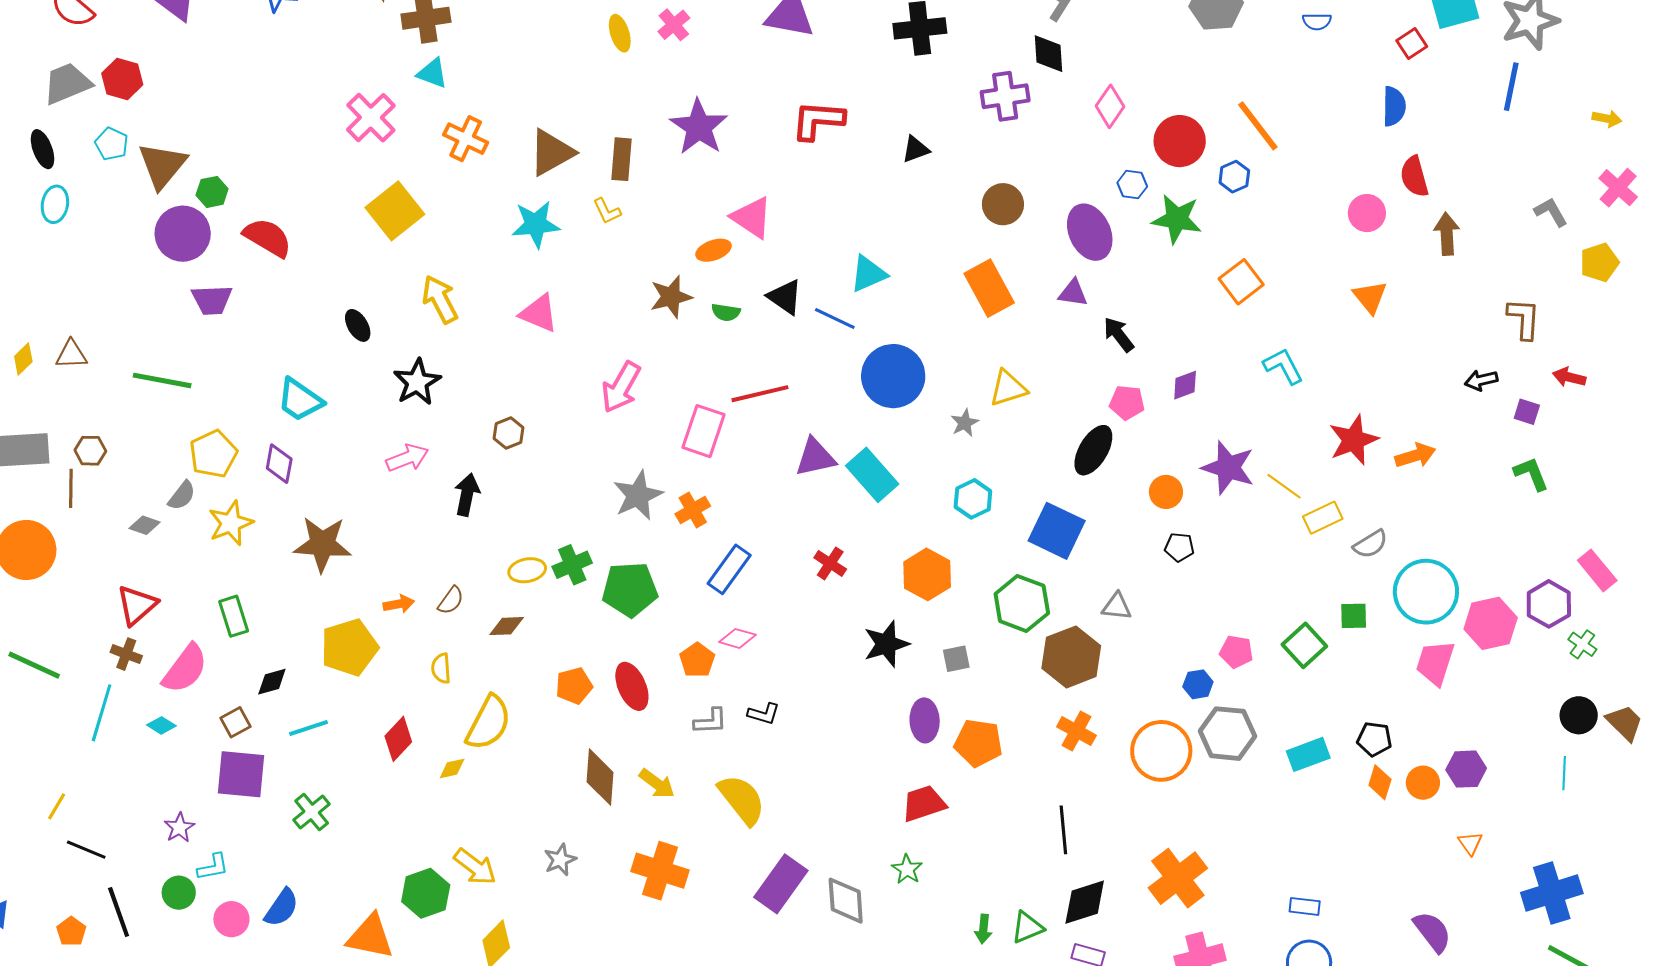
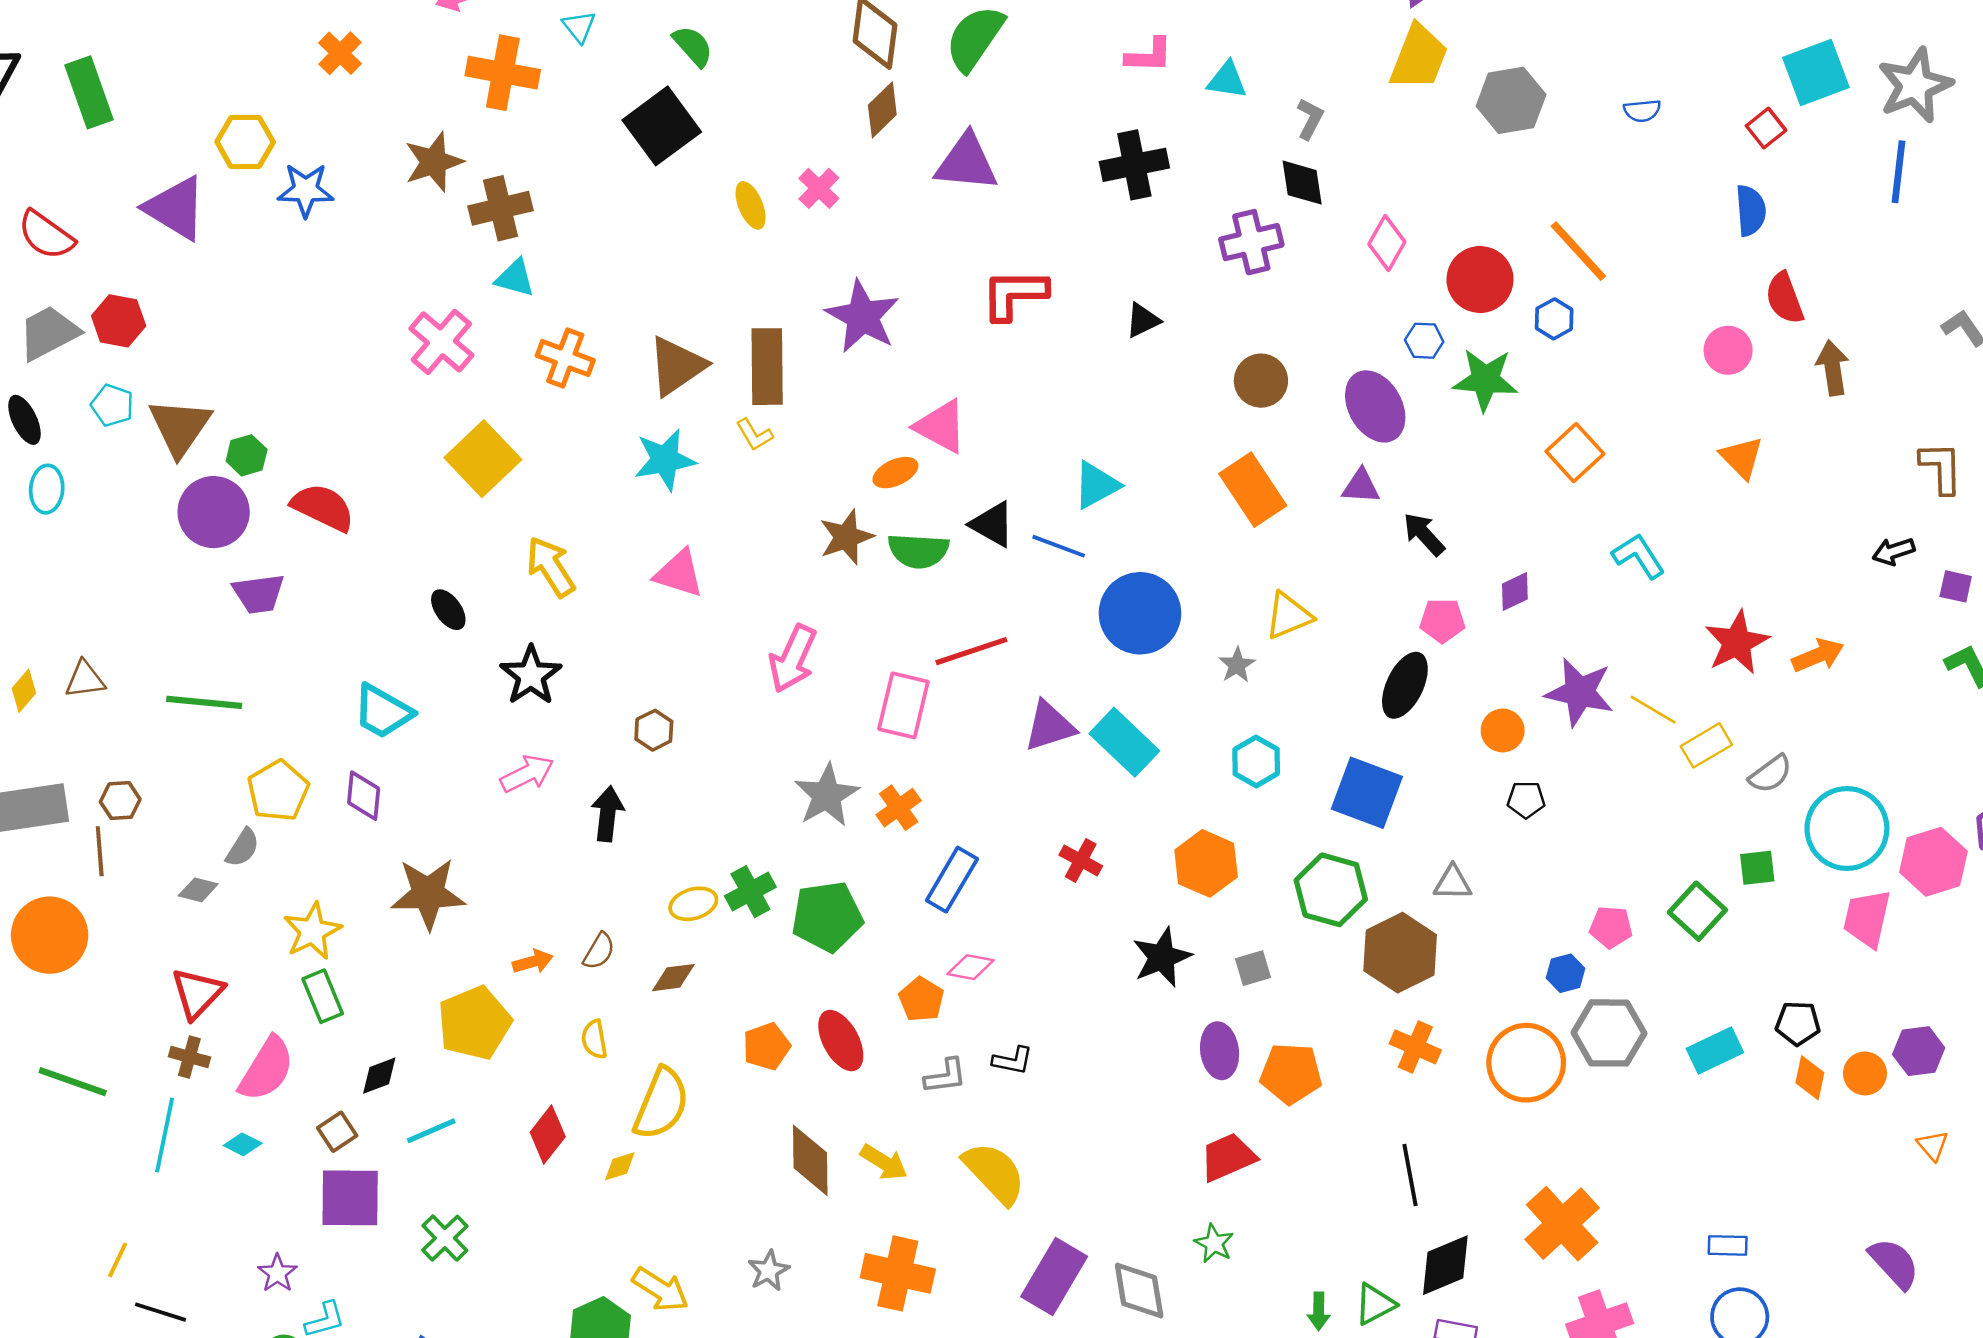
brown rectangle: (621, 159) -> (767, 367), size x1.4
green semicircle: (726, 312) -> (918, 551), size x1.6
yellow star: (231, 523) -> (312, 931), moved

